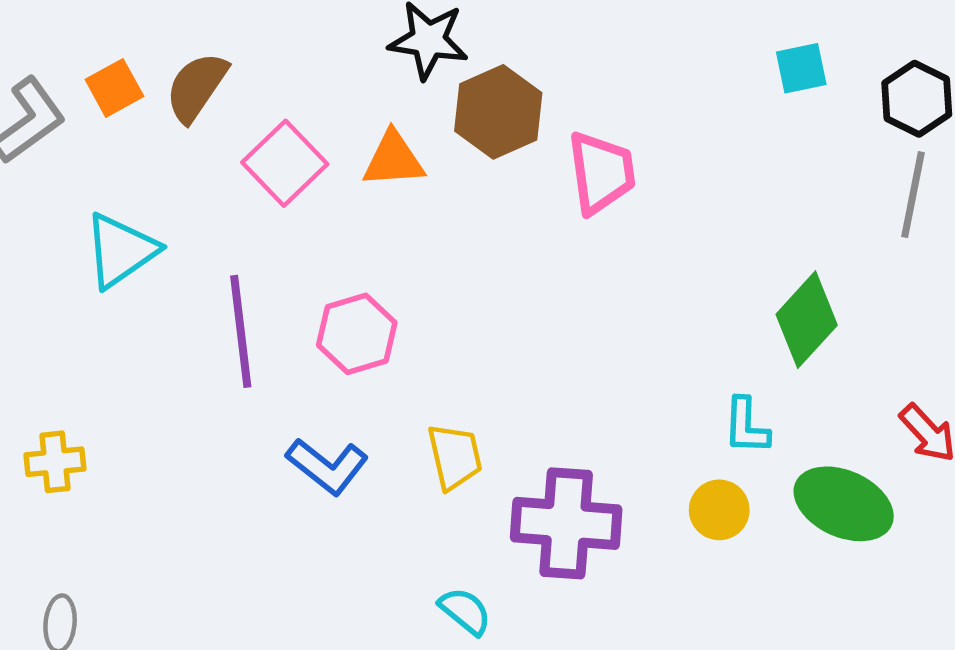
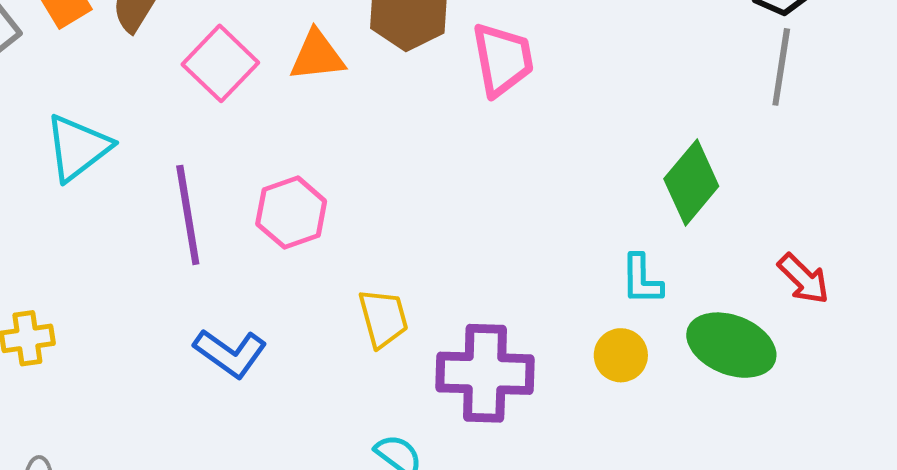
blue L-shape: (327, 466) -> (230, 353), moved

